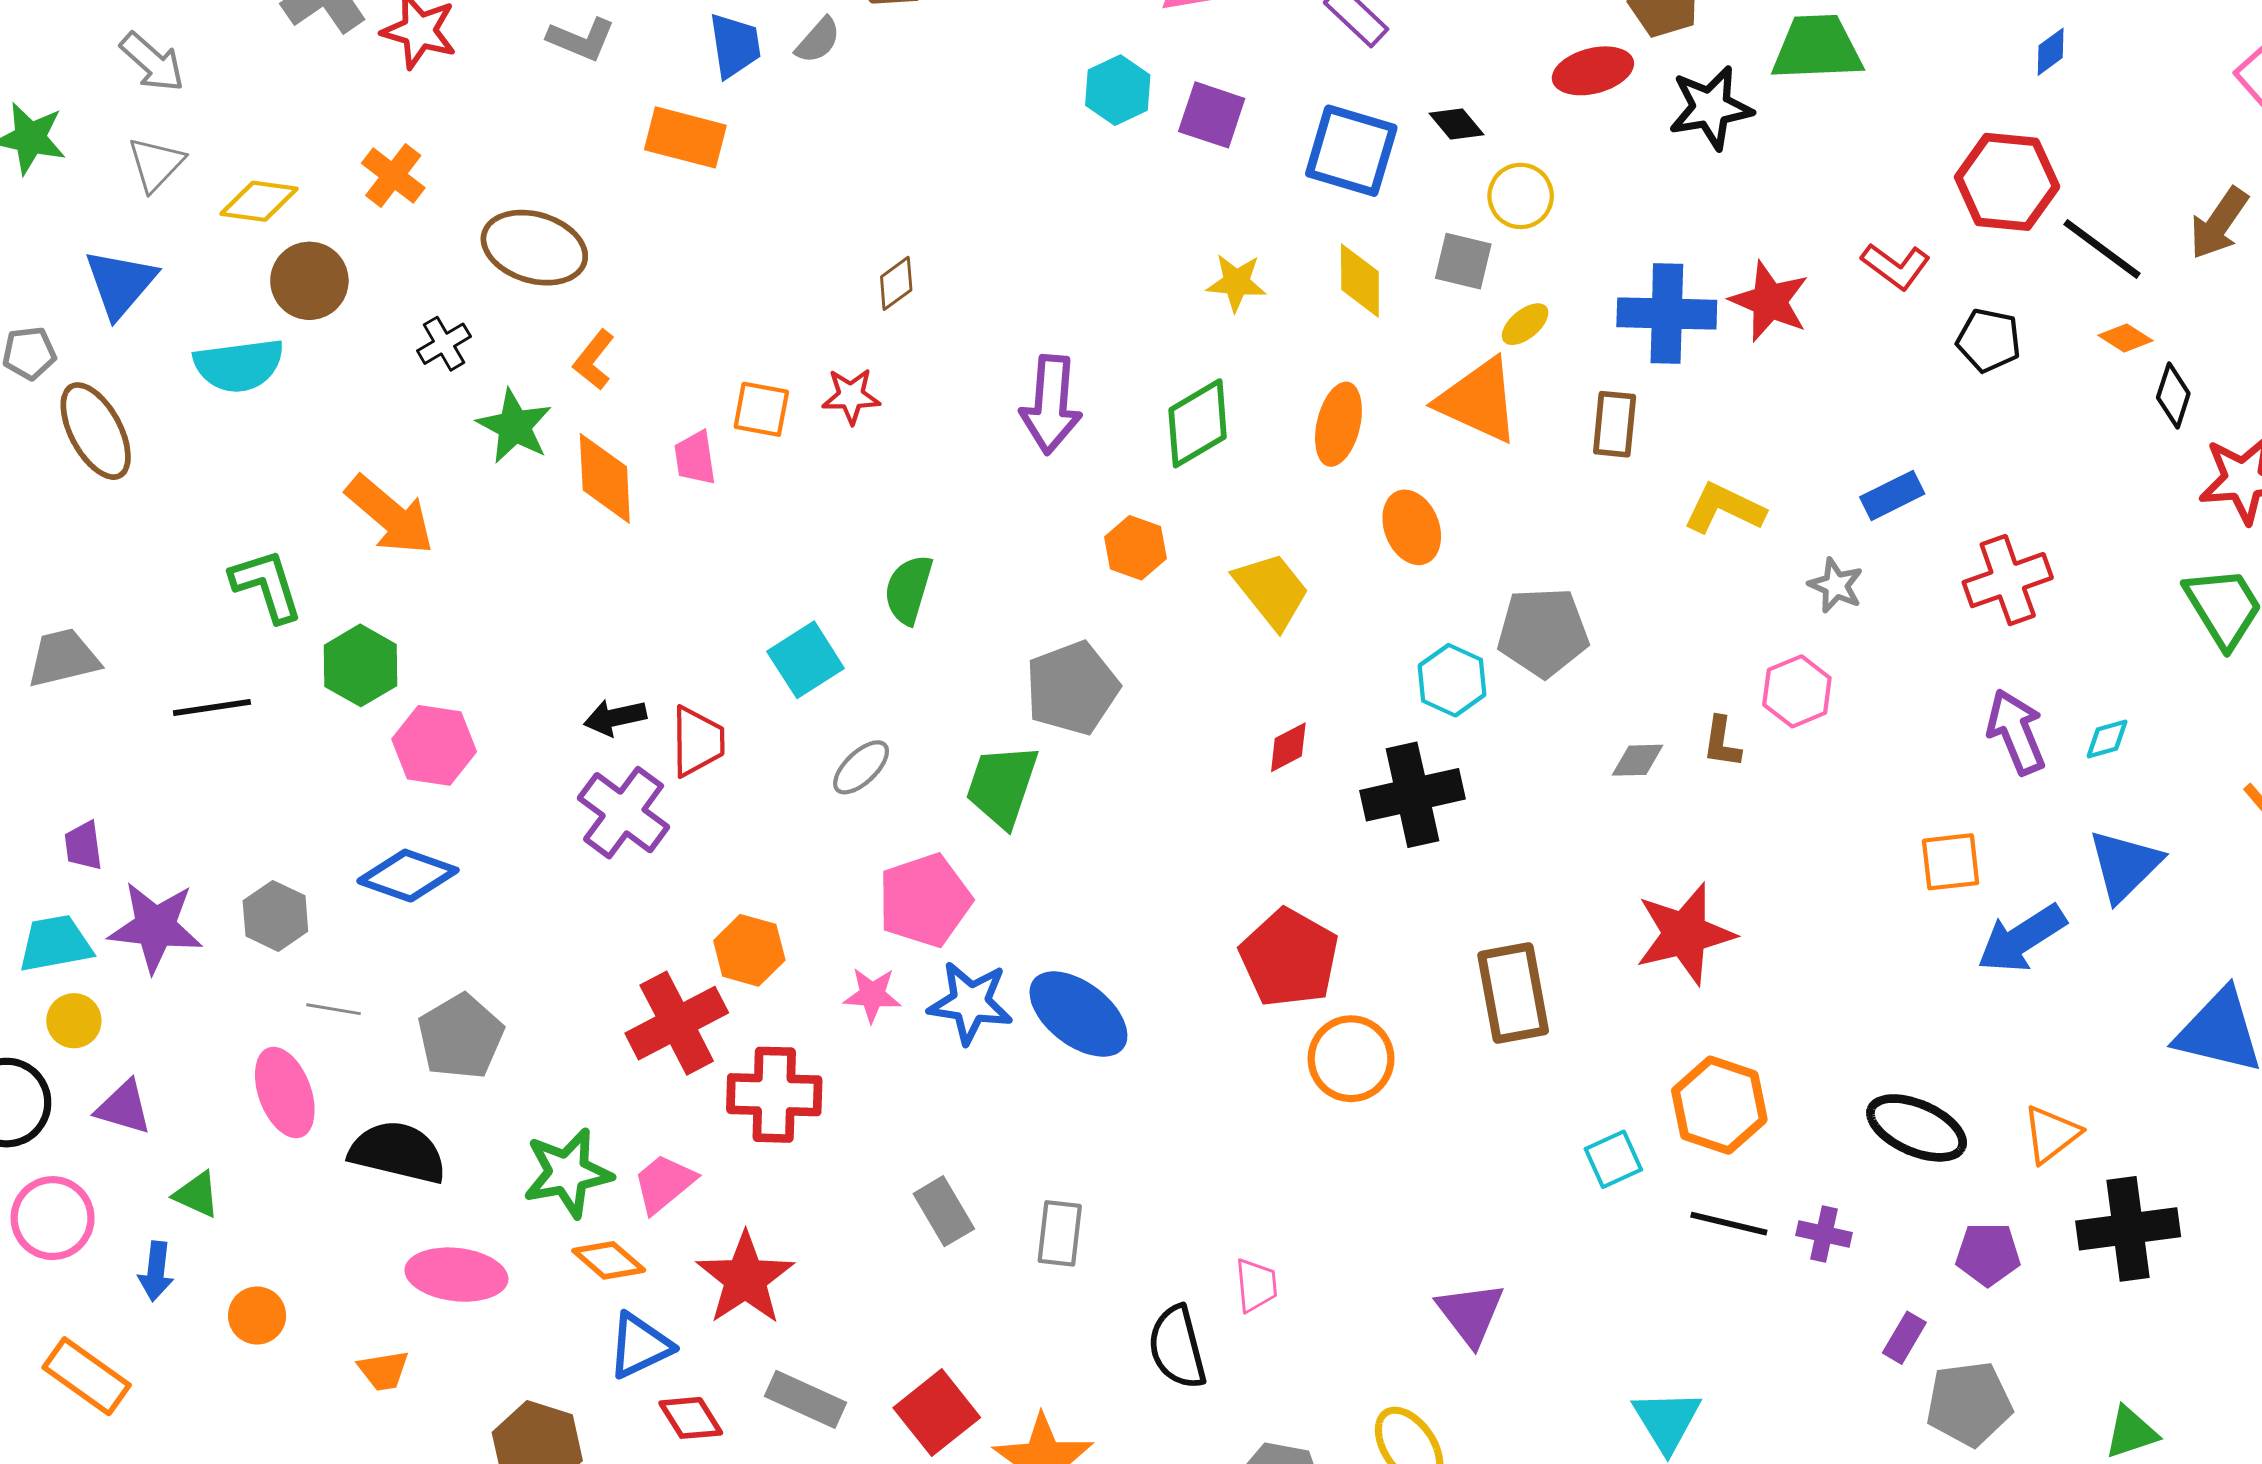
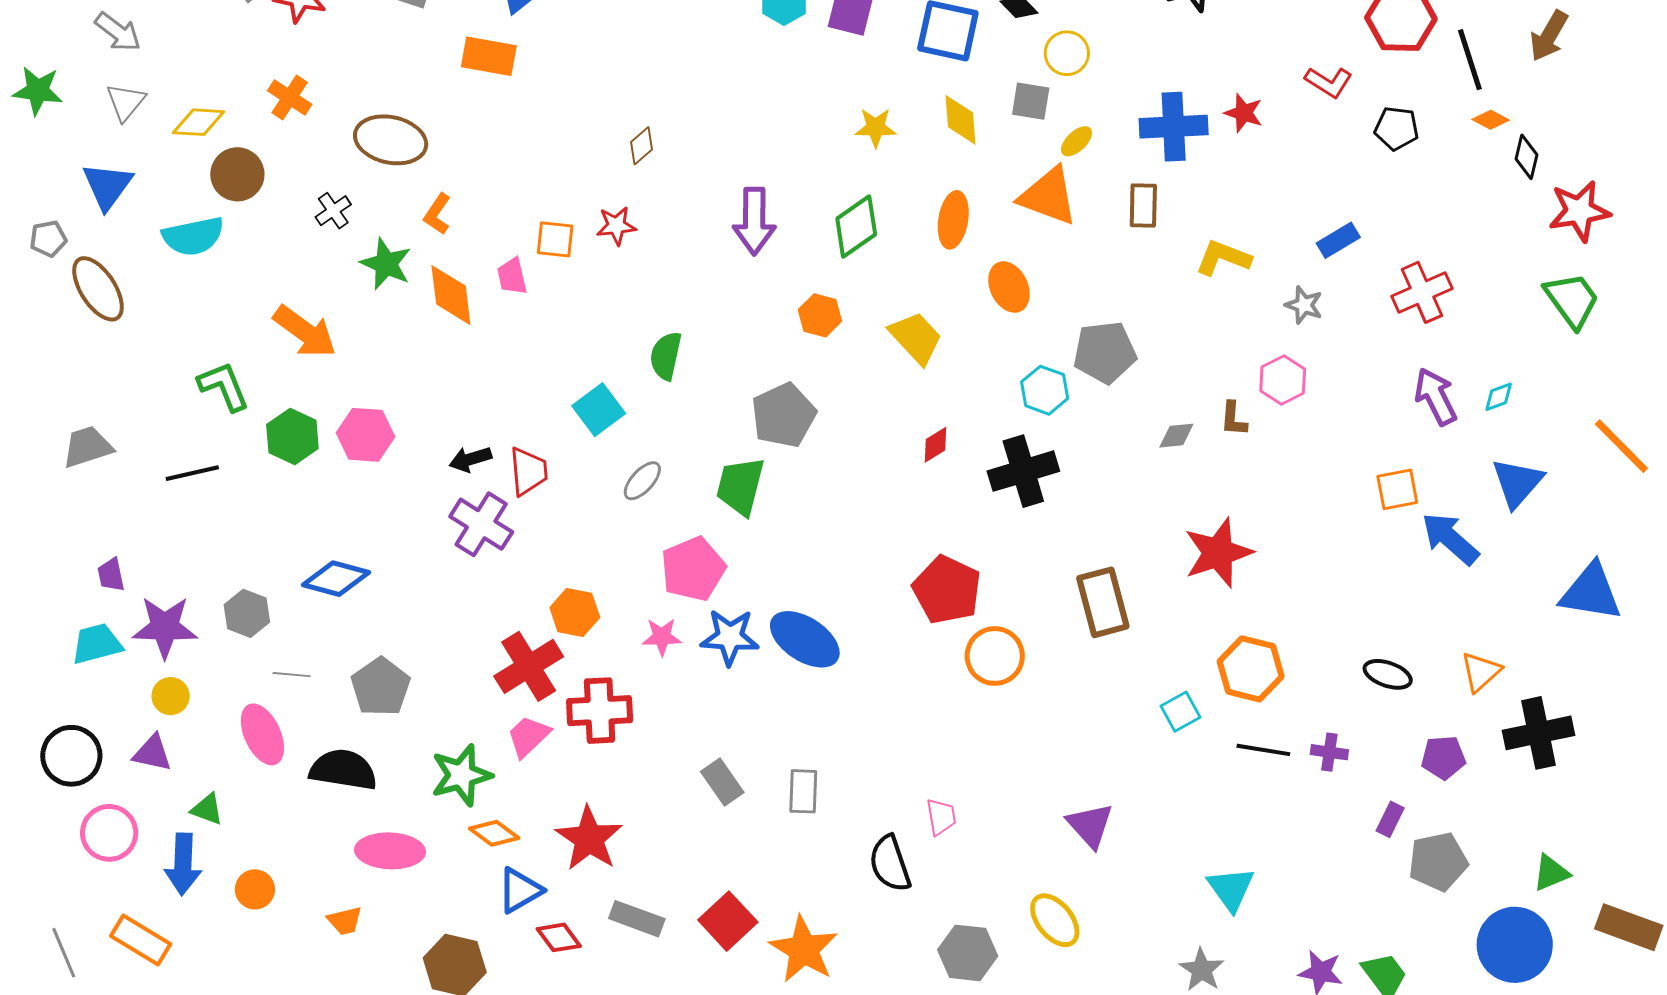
black line: (2102, 249) -> (1470, 60), turned 40
red star: (1770, 301) -> (1244, 113), size x0.7
pink hexagon: (434, 745) -> (365, 435), moved
blue arrow: (2022, 939) -> (1450, 539), turned 78
yellow circle: (74, 1021) -> (171, 696), moved
black ellipse: (1917, 1128) -> (1388, 674), size x0.7
pink trapezoid: (664, 1183) -> (528, 736), moved
blue arrow: (156, 1271) -> (183, 864), size x1.5

